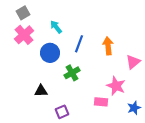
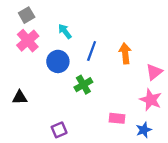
pink star: (116, 86) -> (151, 100), moved
black triangle: (41, 91) -> (20, 97), moved
blue star: (134, 108) -> (144, 130), moved
purple square: (62, 112) -> (59, 130), moved

